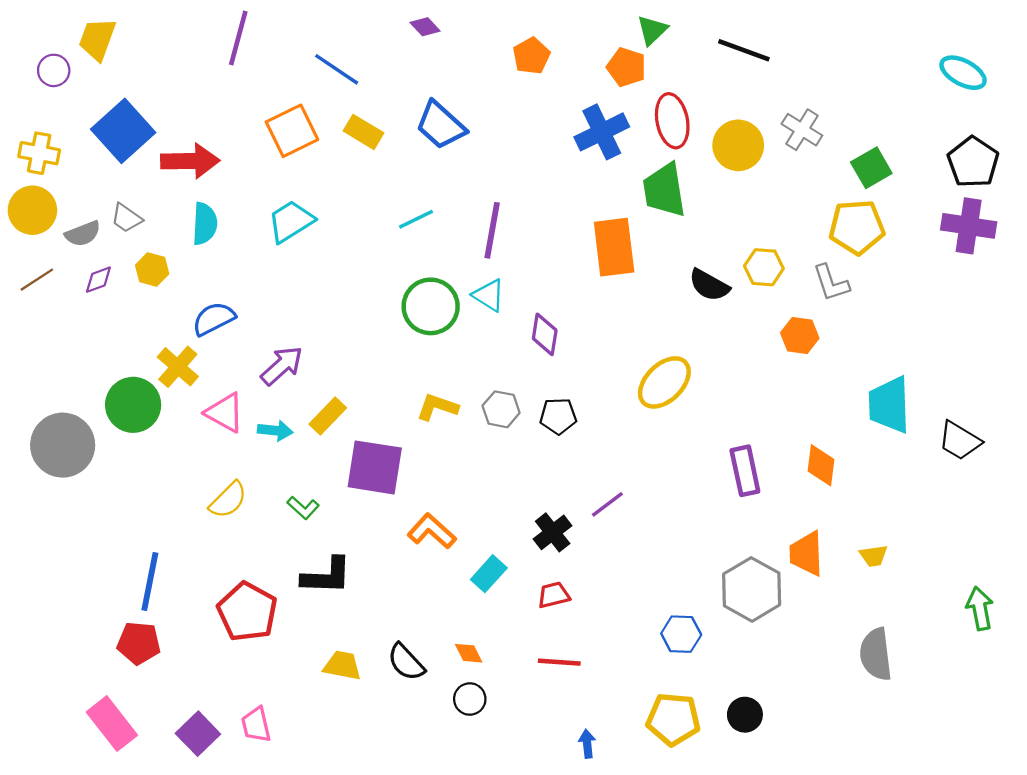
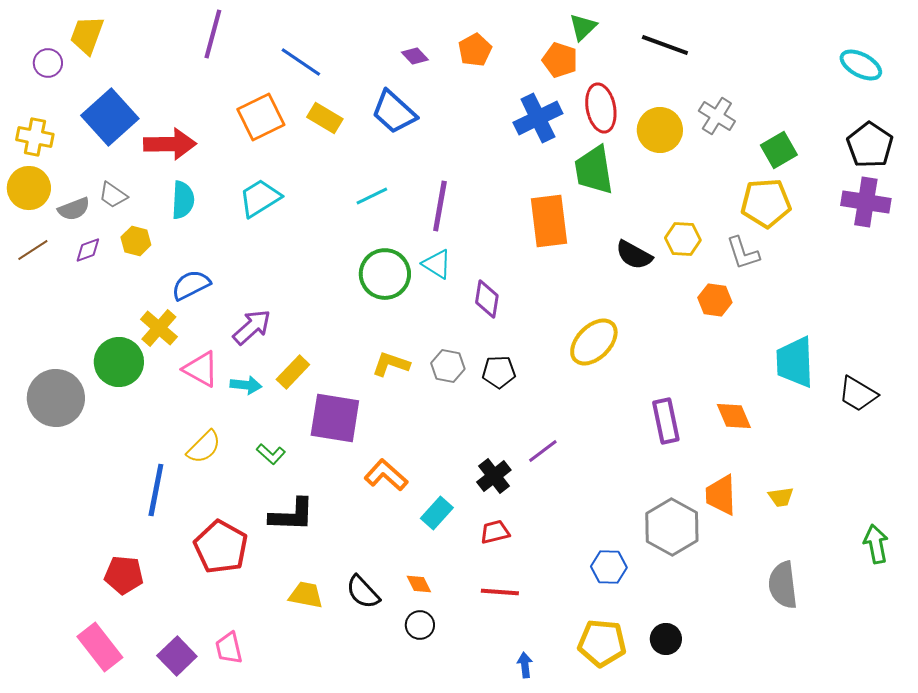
purple diamond: (425, 27) -> (415, 56), moved
orange diamond: (821, 465) -> (734, 416), turned -30
blue line: (150, 582) -> (156, 490), moved

